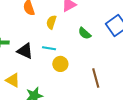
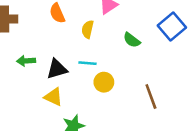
black triangle: (25, 51) -> (57, 69), turned -36
yellow triangle: (13, 80) -> (53, 97), moved

